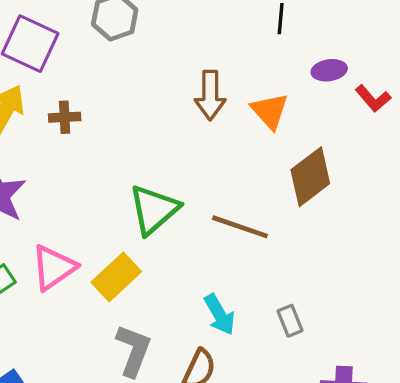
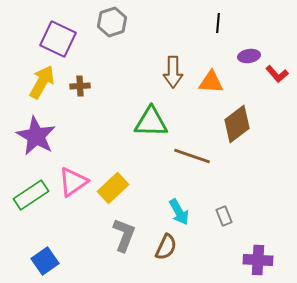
orange triangle: (270, 111) -> (211, 82), turned -44
green triangle: (154, 210) -> (151, 122), moved, turned 42

